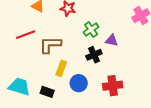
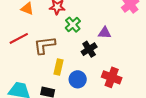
green cross: (91, 29) -> (73, 25), moved
red cross: (113, 86) -> (112, 77), turned 36

